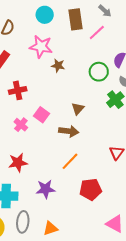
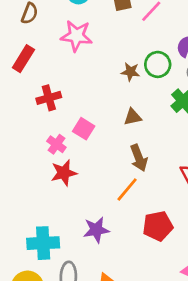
brown star: (58, 66) -> (130, 72), moved
brown triangle: (78, 109) -> (133, 117), turned 40
brown arrow: (69, 131) -> (139, 158), moved, turned 66
red star: (18, 163) -> (64, 173), moved

